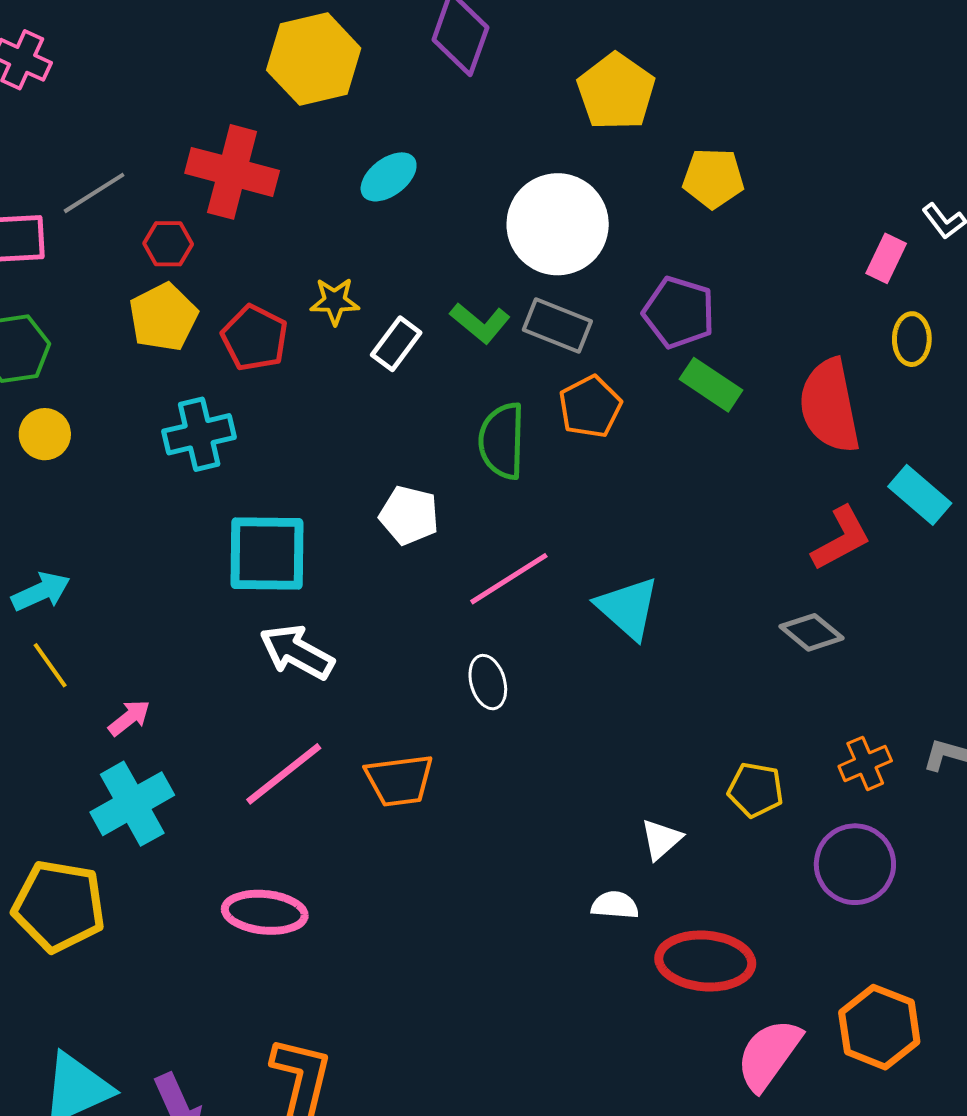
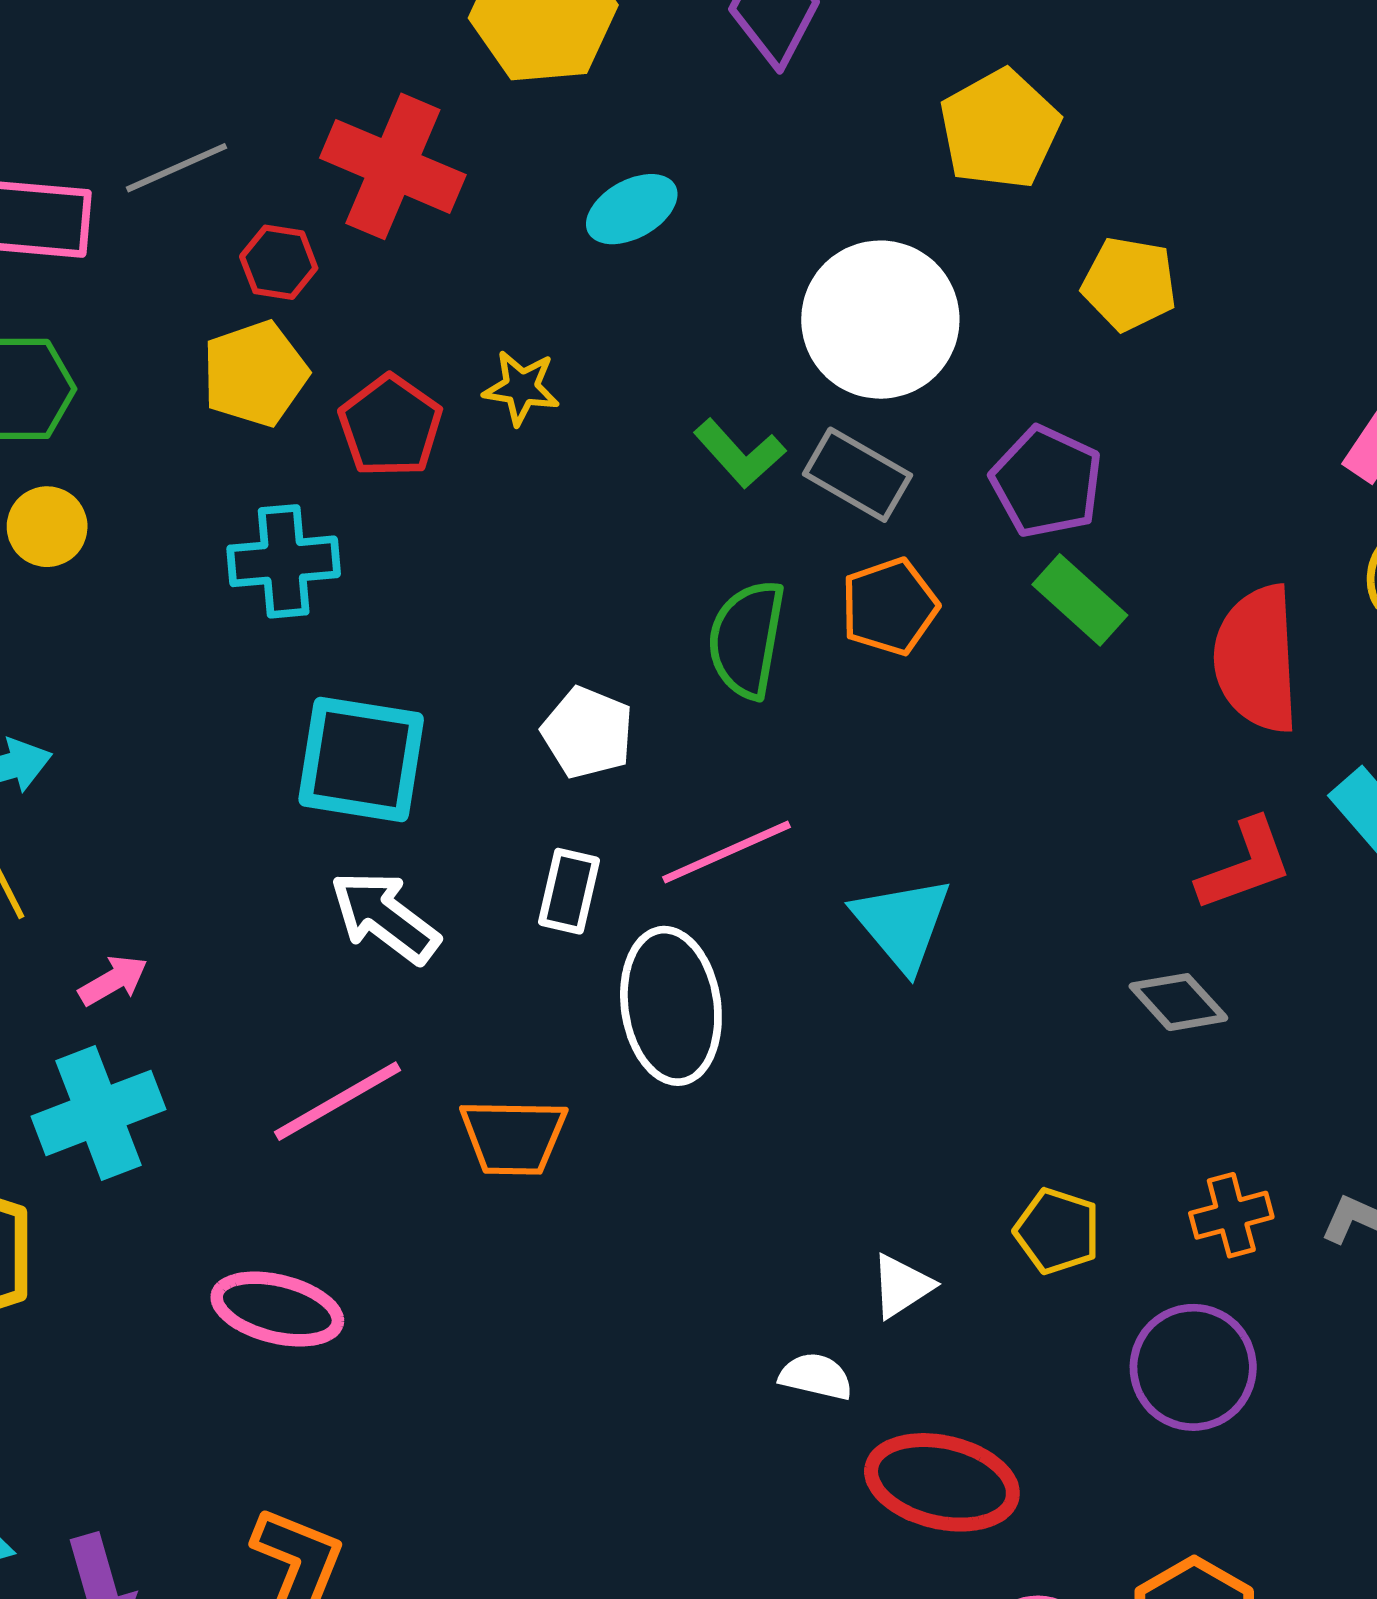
white rectangle: (396, 344) -> (569, 891), moved, turned -32
white ellipse: (488, 682) -> (671, 1006), size x1.8

